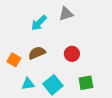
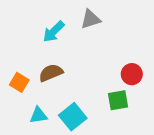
red circle: (72, 54) -> (132, 74), moved
green square: (86, 83) -> (118, 100), moved

